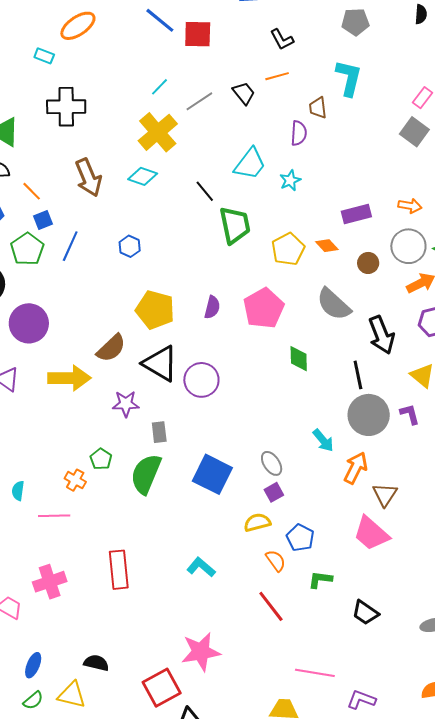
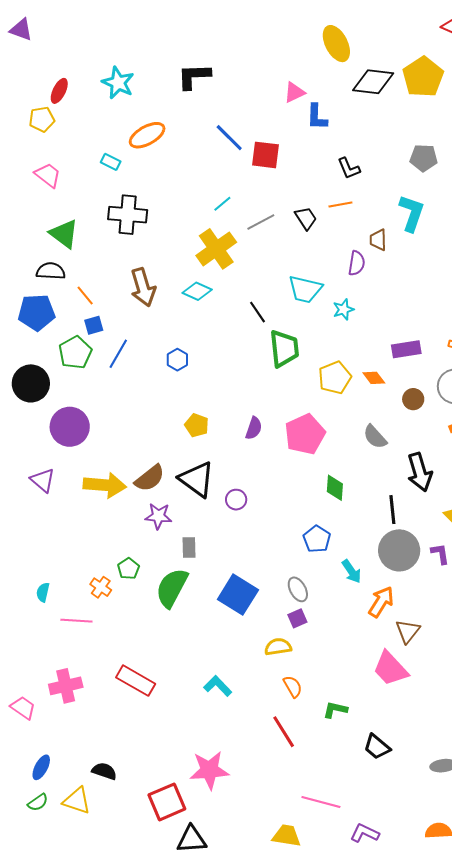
cyan trapezoid: (250, 164) -> (305, 289), turned 60
gray semicircle: (334, 304) -> (375, 437), size x0.7
yellow pentagon: (155, 310) -> (197, 425), size x0.6
brown semicircle: (111, 348) -> (150, 478), moved
purple circle: (201, 380) -> (236, 500), size x0.6
blue pentagon: (300, 538) -> (317, 539), moved
red rectangle: (119, 570) -> (136, 681), turned -60

